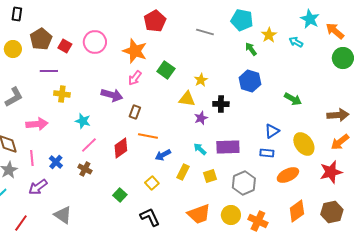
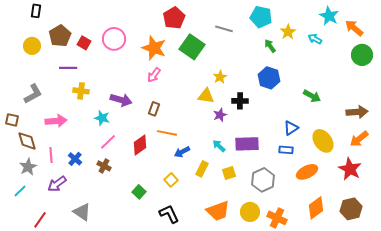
green square: (166, 70) -> (192, 47), moved, size x1.4
purple arrow: (112, 95) -> (121, 100), moved
red star: (331, 172) -> (350, 169), turned -30

